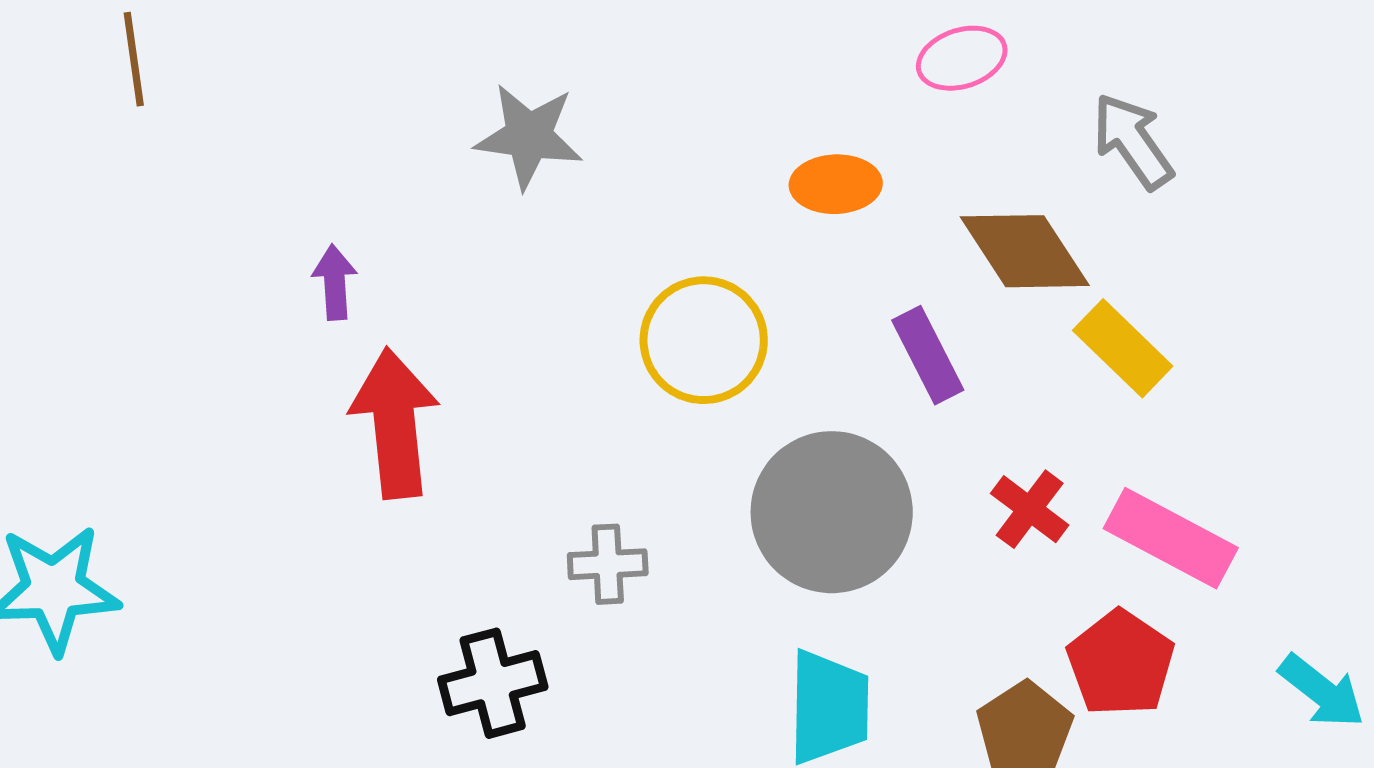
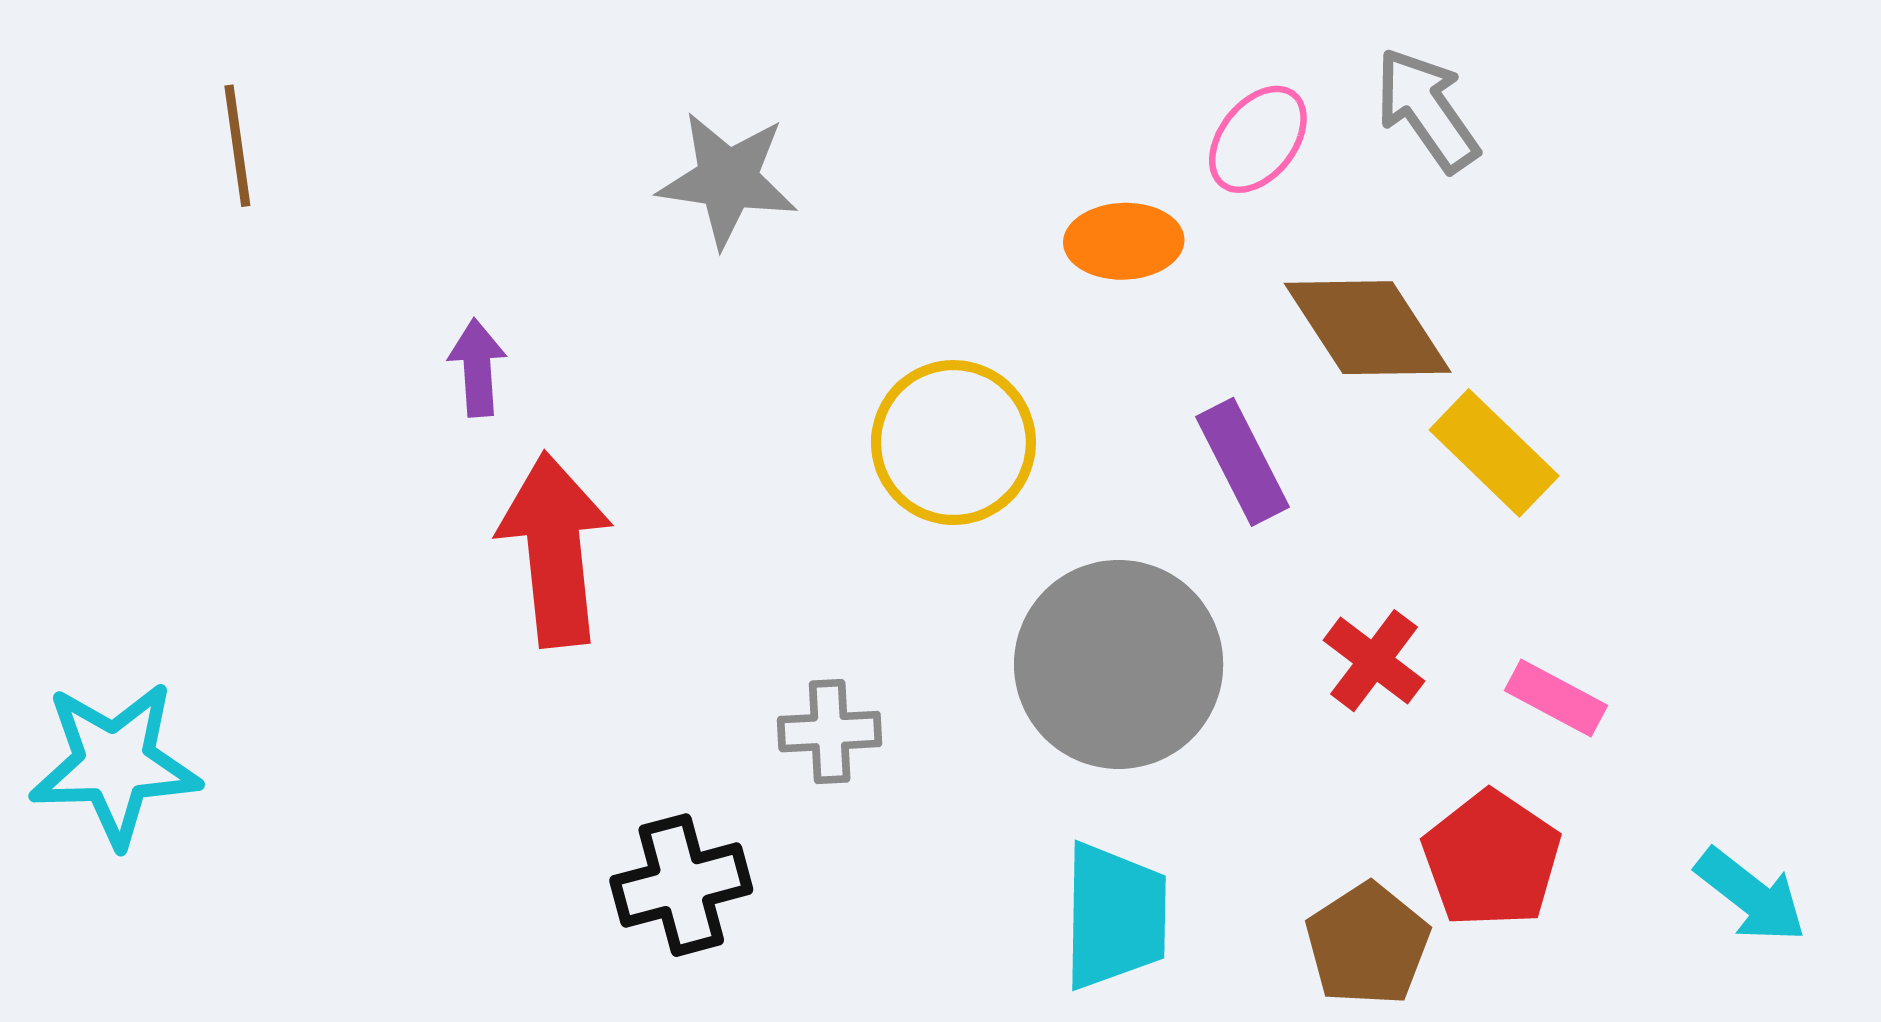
pink ellipse: (962, 58) -> (1258, 139), moved, turned -34
brown line: (134, 59) -> (237, 146), moved
gray arrow: (1133, 141) -> (1427, 110), moved
pink rectangle: (1171, 538) -> (1556, 698), size x0.6

